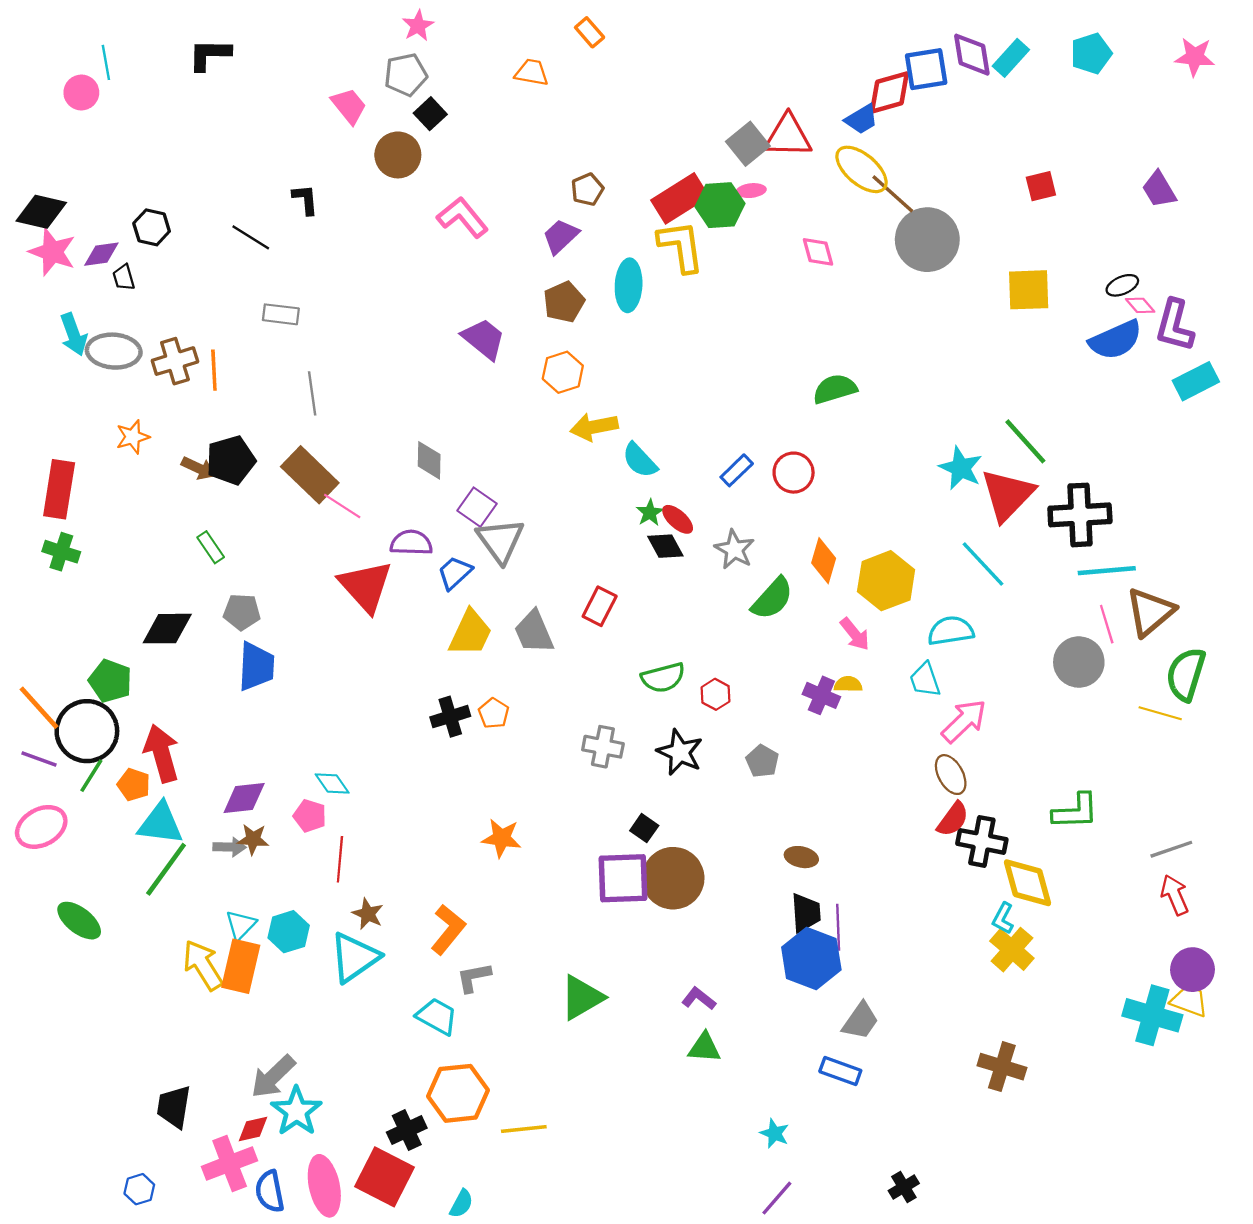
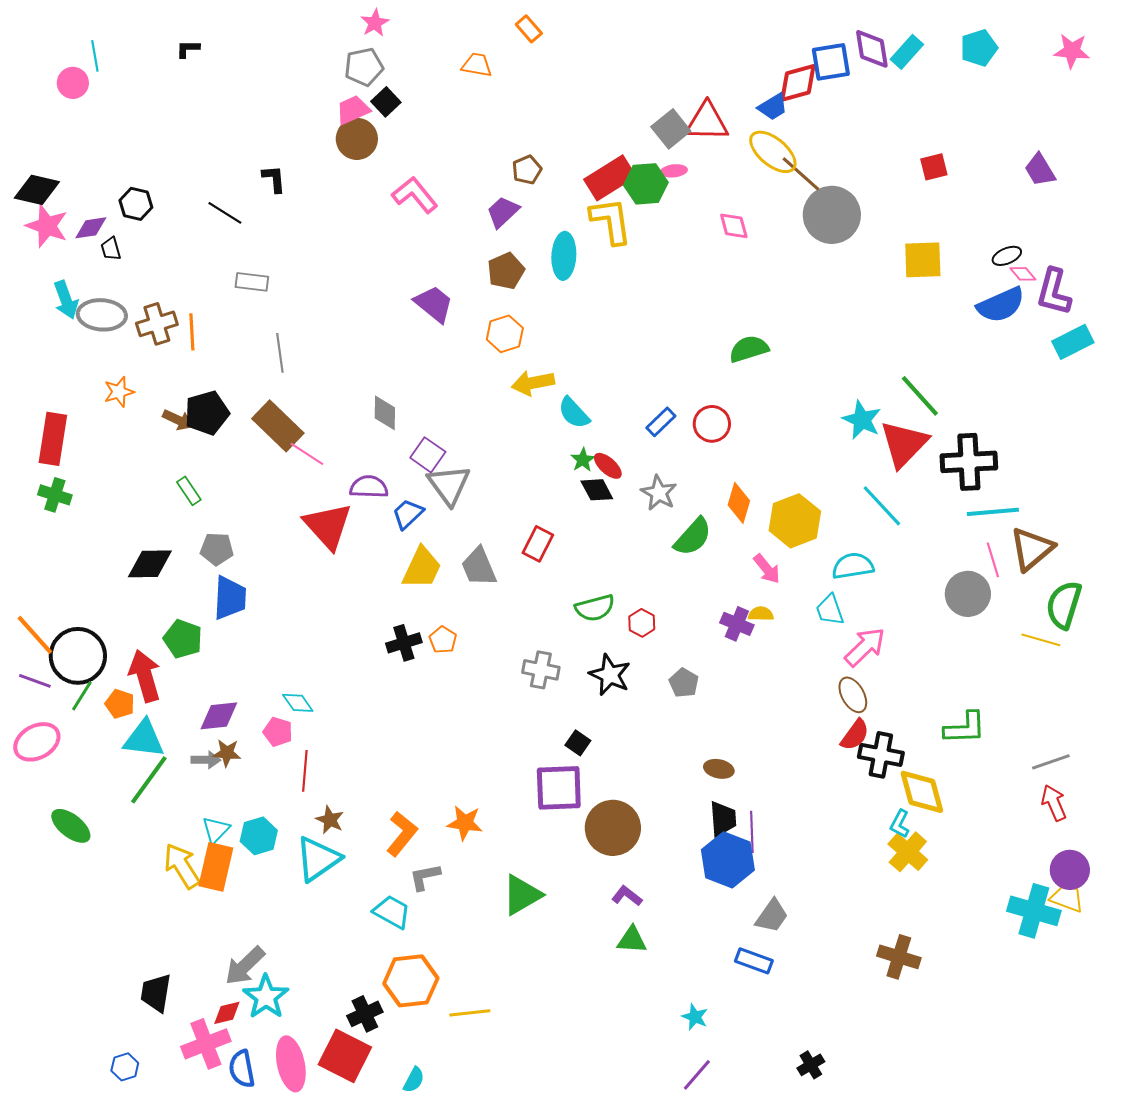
black L-shape: (210, 55) -> (188, 49), size x0.6
pink trapezoid: (349, 106) -> (353, 110), moved, turned -75
green pentagon: (110, 681) -> (183, 639), moved
orange star: (502, 838) -> (465, 823), moved
brown circle: (673, 878) -> (613, 828), moved

